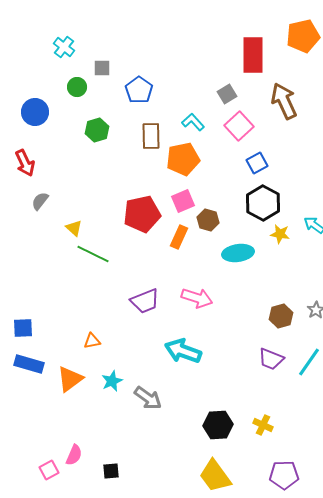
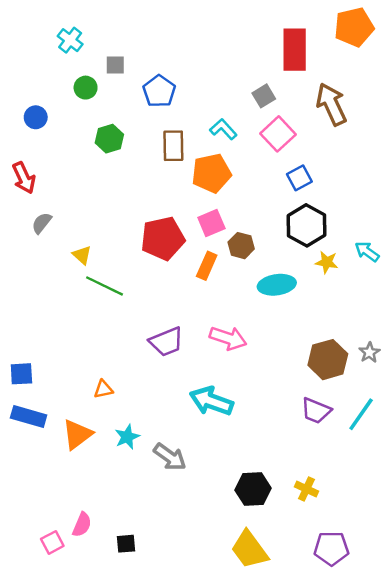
blue circle: (35, 112) -> (36, 117), size x0.7
brown hexagon: (281, 316) -> (328, 360), size x1.4

